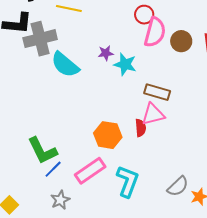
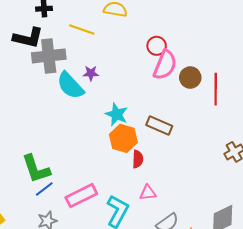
purple star: (106, 53) -> (91, 73), moved
cyan star: (125, 64) -> (117, 114), moved
pink triangle: (153, 114) -> (148, 193), moved, size x0.7
orange hexagon: (108, 135) -> (123, 138), moved

